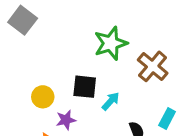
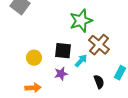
brown cross: (153, 66) -> (99, 45), moved
purple star: (66, 120) -> (61, 74), moved

